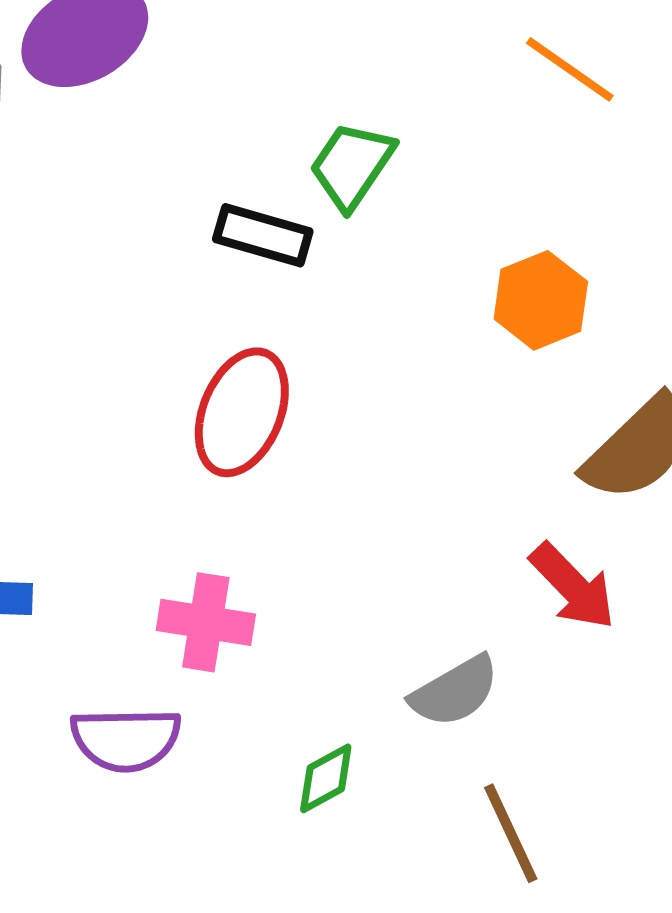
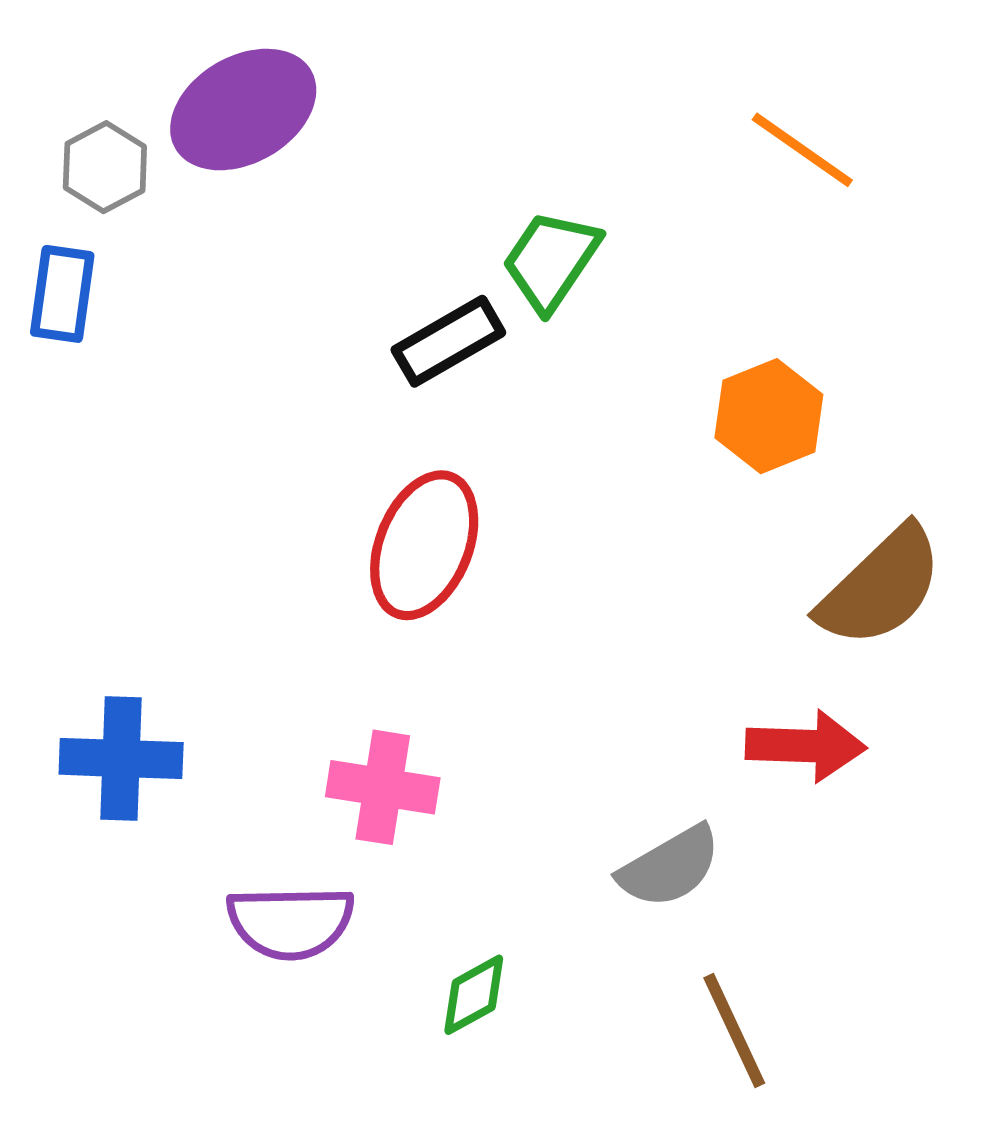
black rectangle: (263, 235) -> (448, 341), turned -46
red arrow: (573, 586) -> (806, 746), turned -44
green diamond: (326, 778) -> (474, 995), moved

